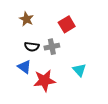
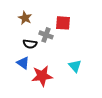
red square: (67, 24) -> (63, 23), turned 35
gray cross: (52, 47) -> (46, 35), moved, turned 32

